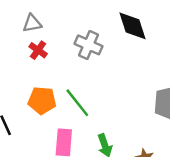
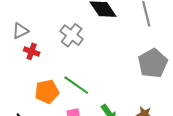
gray cross: (88, 45) -> (72, 35), turned 30

